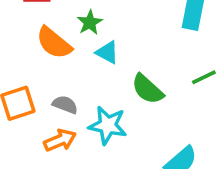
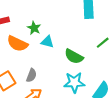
gray semicircle: (65, 105) -> (31, 75), turned 104
cyan star: (108, 125) -> (74, 82), moved

